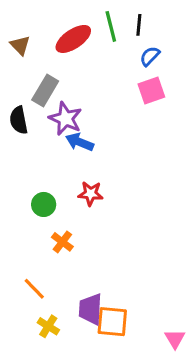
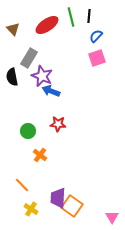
orange square: (112, 322) -> (72, 206), turned 30

